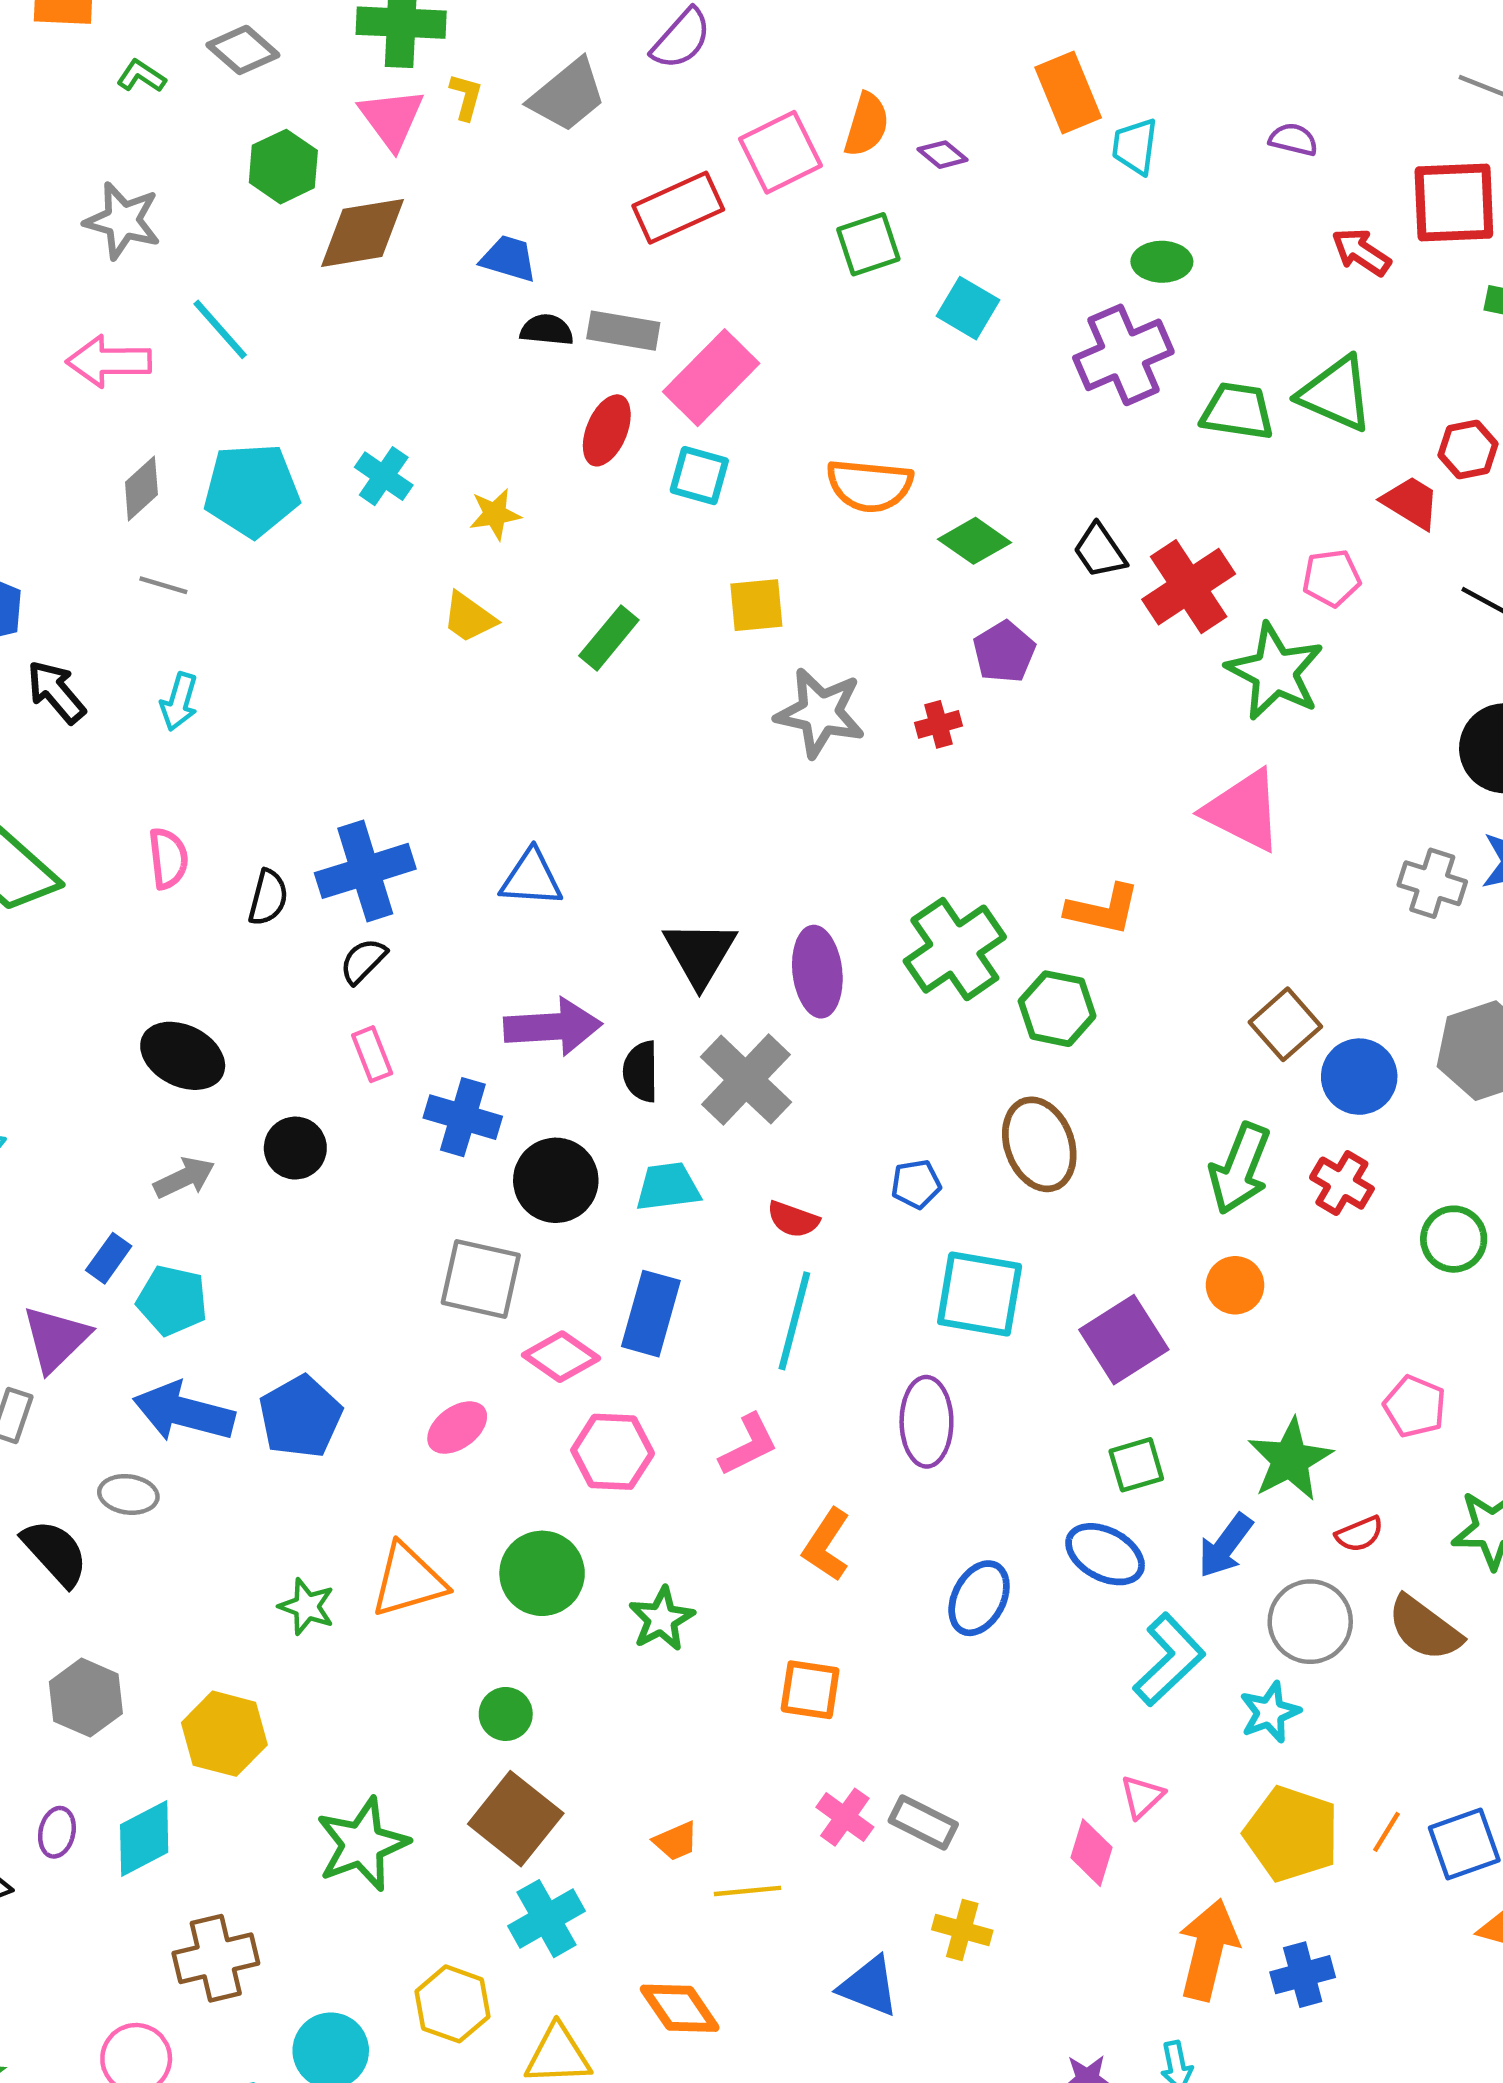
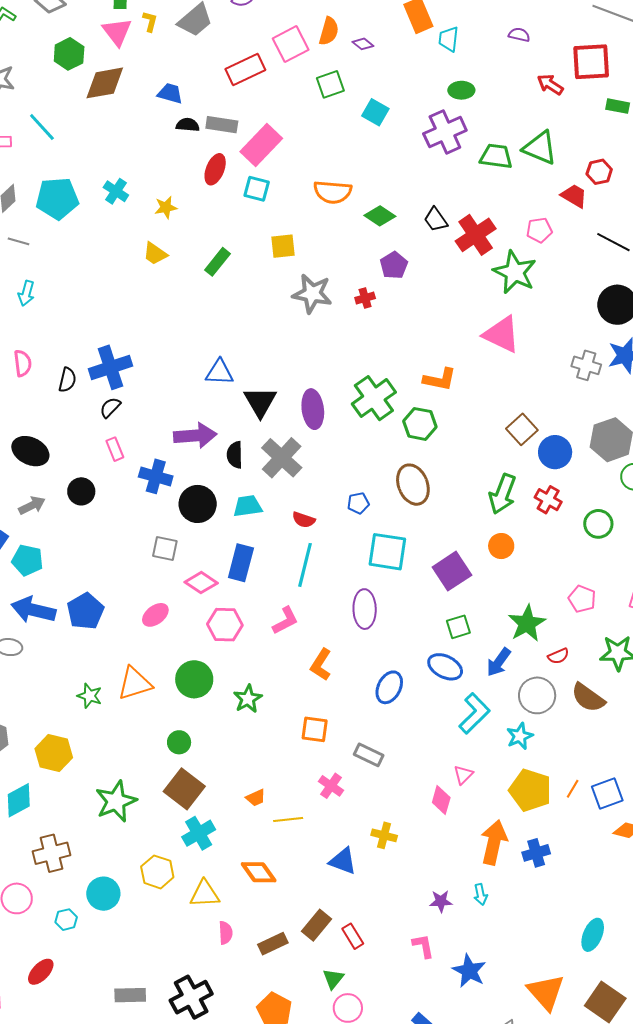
blue triangle: (531, 878) -> (219, 372), moved
gray square: (481, 1279) -> (165, 548), size x0.7
gray rectangle: (923, 1823) -> (369, 755), moved

